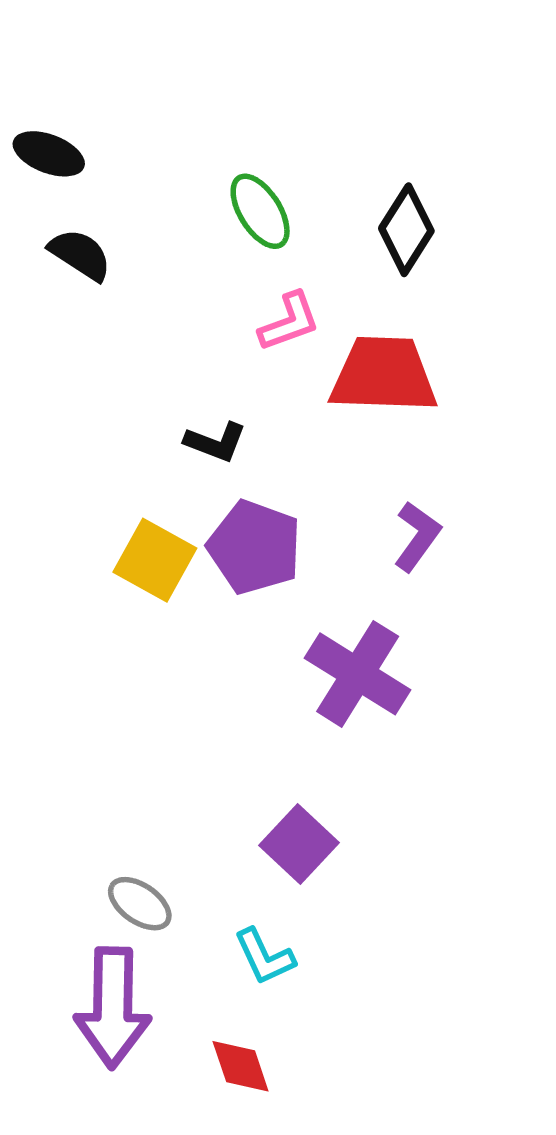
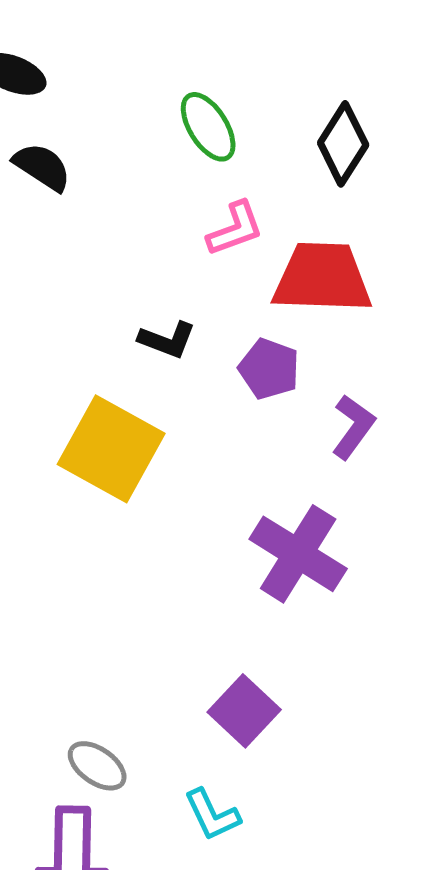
purple pentagon: (255, 547) -> (269, 369), moved, size x0.7
yellow square: (155, 560) -> (111, 449), size x1.4

